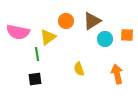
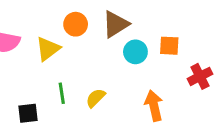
green line: (37, 54) -> (62, 93), moved
yellow semicircle: (79, 69) -> (96, 98), turned 64

